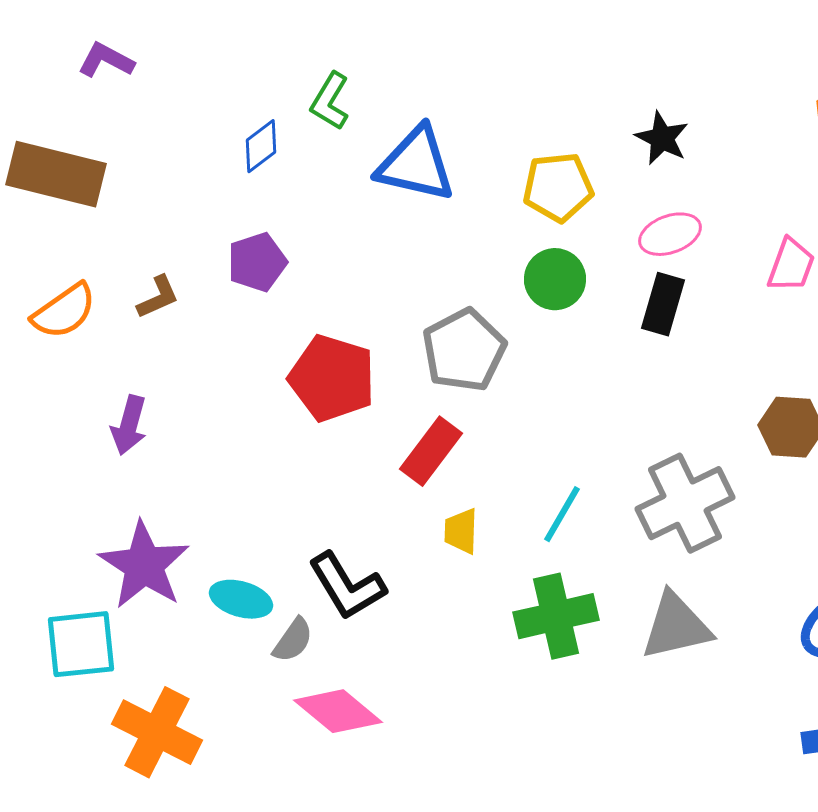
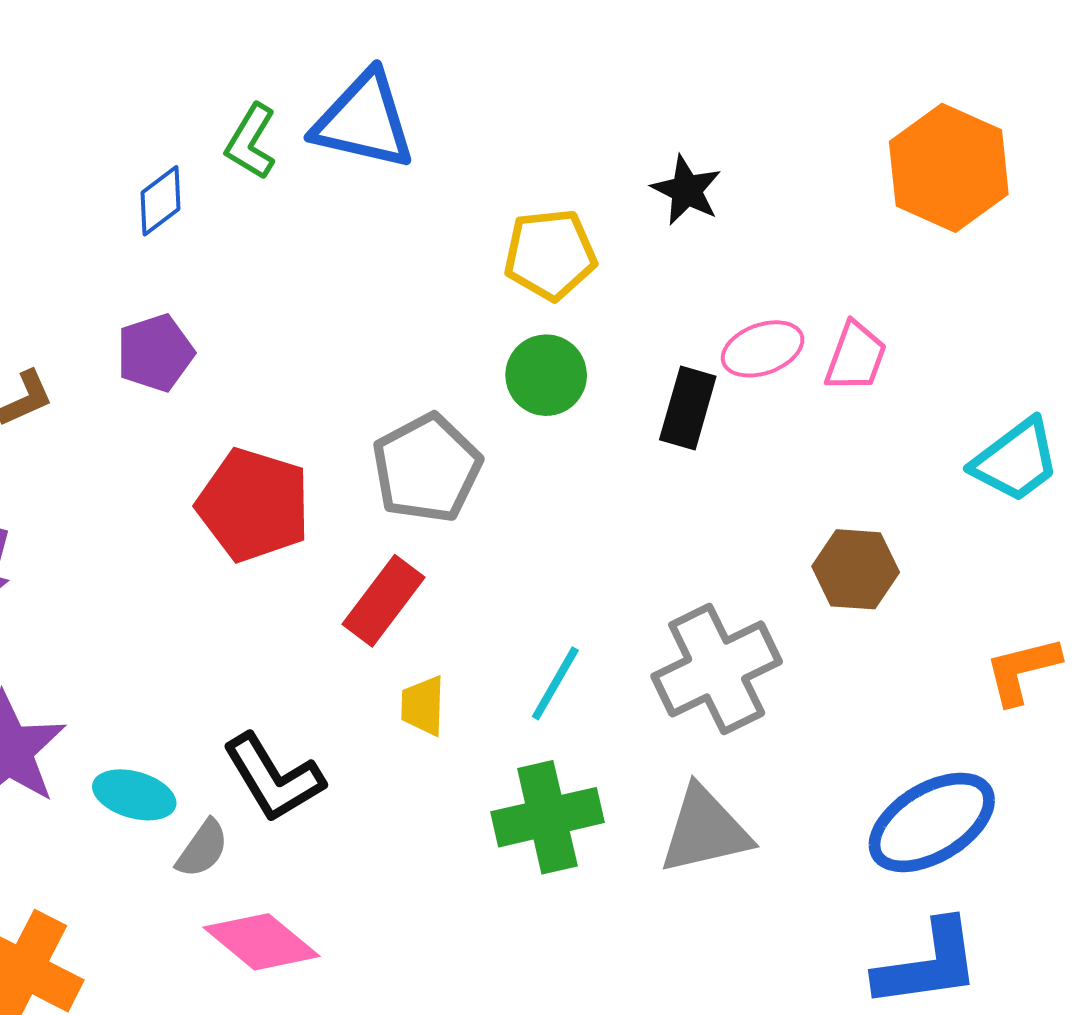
blue triangle: (416, 164) -> (364, 121), moved
pink ellipse: (670, 234) -> (763, 349), moved

